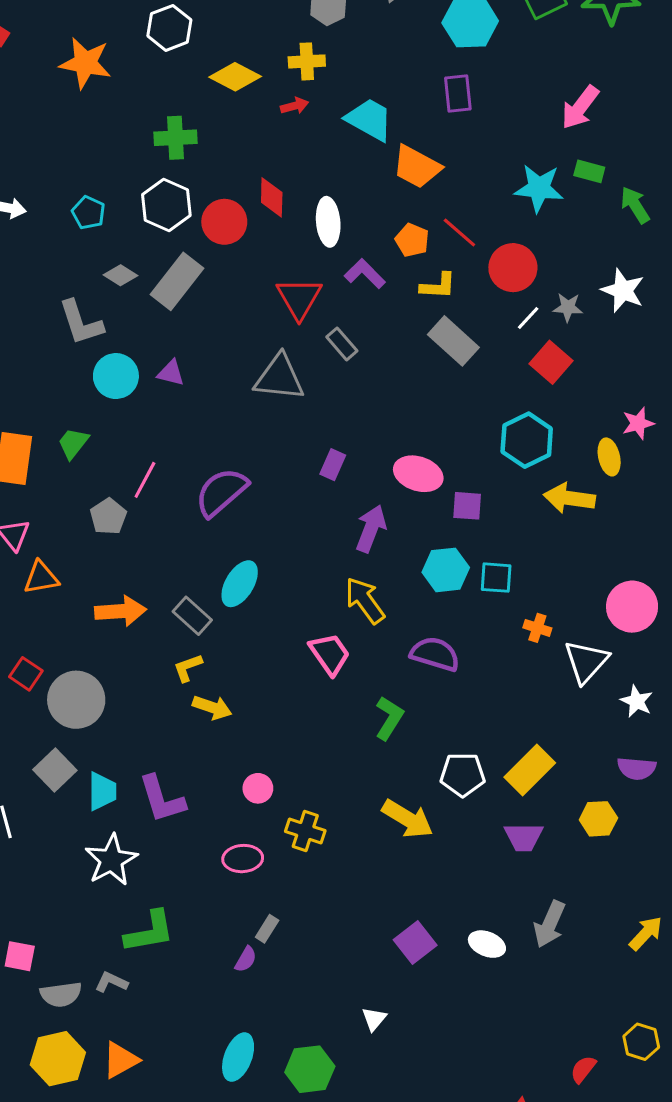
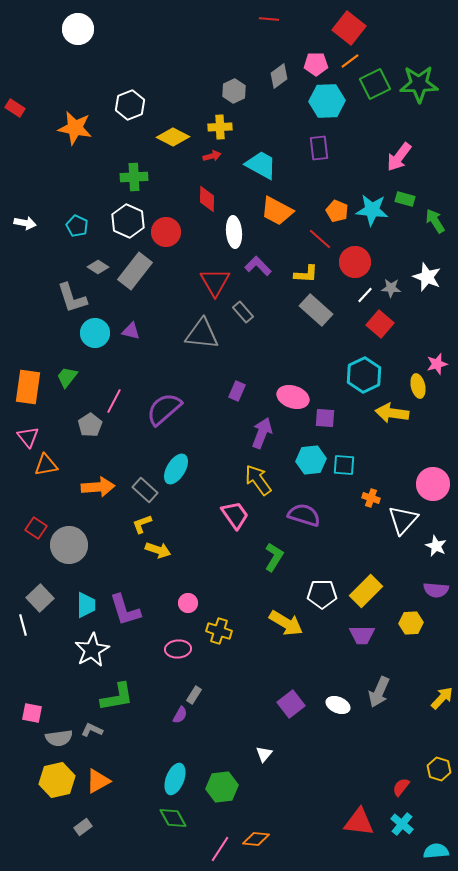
orange trapezoid: (417, 167) -> (277, 211), moved
red diamond: (272, 197) -> (207, 199), moved
orange pentagon: (412, 240) -> (337, 211), moved
gray square: (55, 770) -> (40, 598), moved

